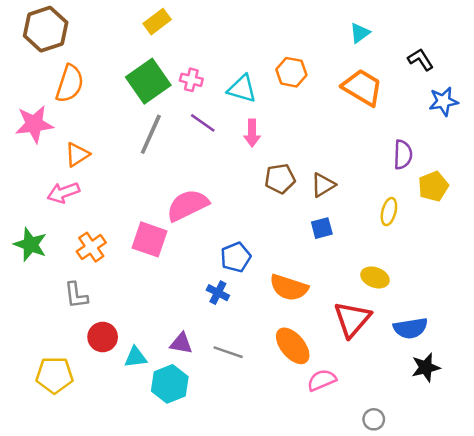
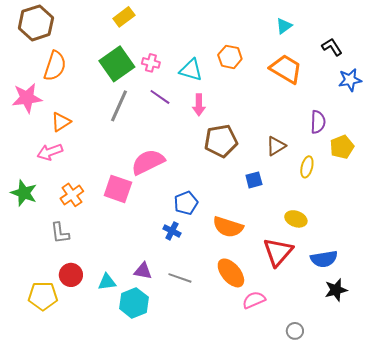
brown pentagon: (280, 179) -> (221, 141), size x1.4
brown triangle: (323, 185) -> (276, 146), moved
red circle: (103, 337) -> (71, 275), moved

